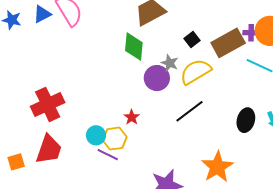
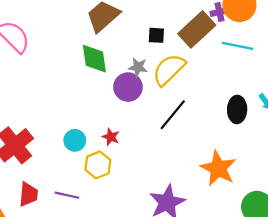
black square: (192, 40) -> (156, 35), turned -35
cyan circle: (96, 135) -> (75, 140), moved
red trapezoid: (49, 149) -> (28, 194), size x0.7
purple line: (108, 155) -> (67, 195), moved

